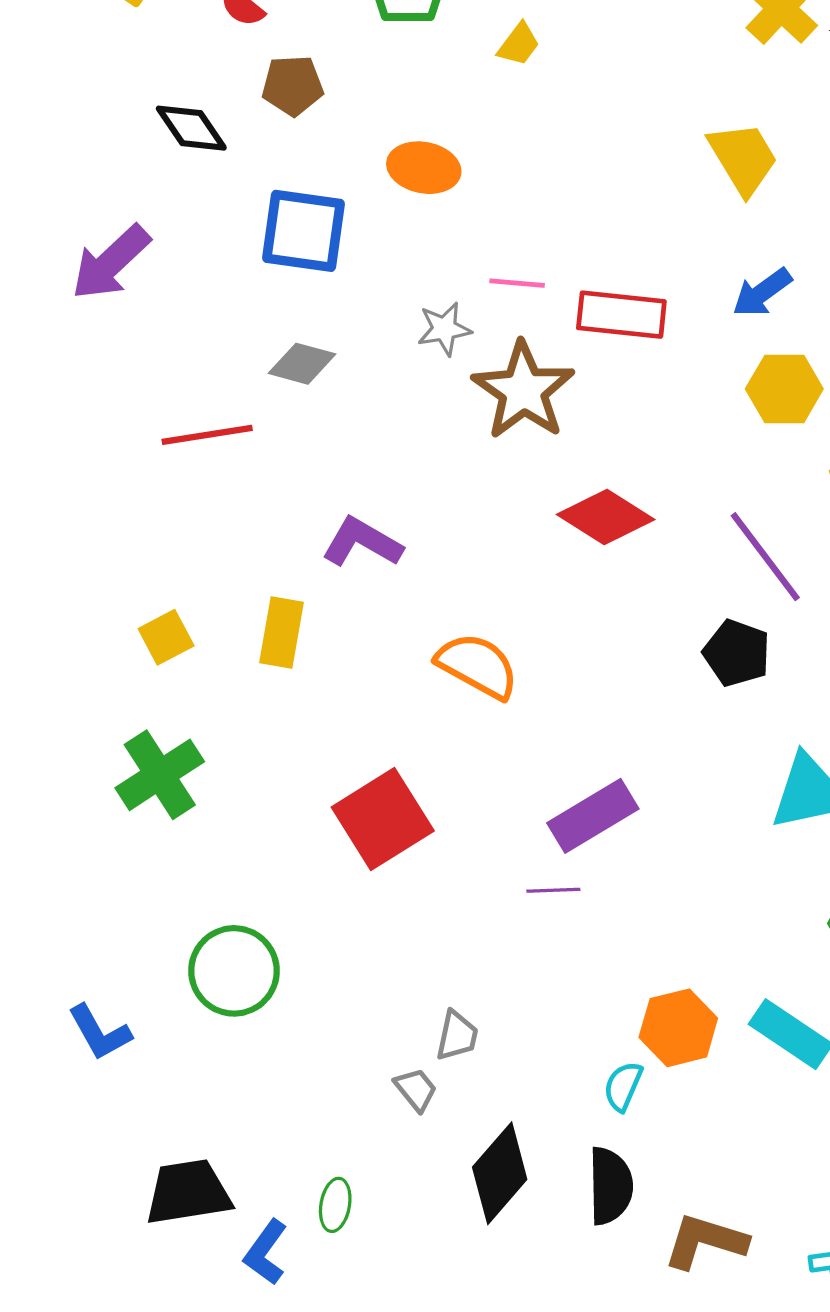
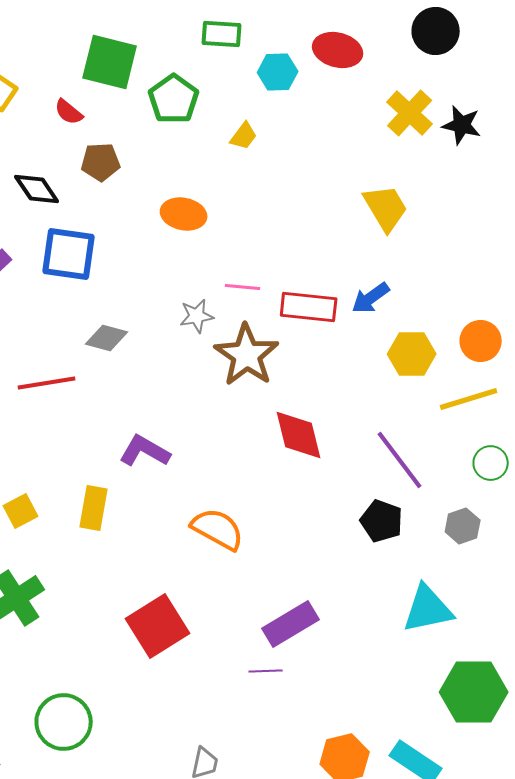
blue square: (304, 231) -> (69, 254), moved
blue arrow: (762, 293) -> (371, 298), moved
red diamond: (606, 517) -> (299, 435), turned 44

